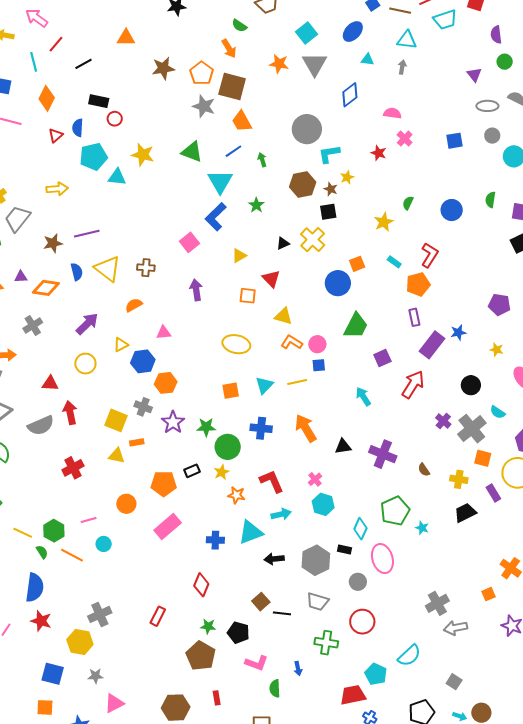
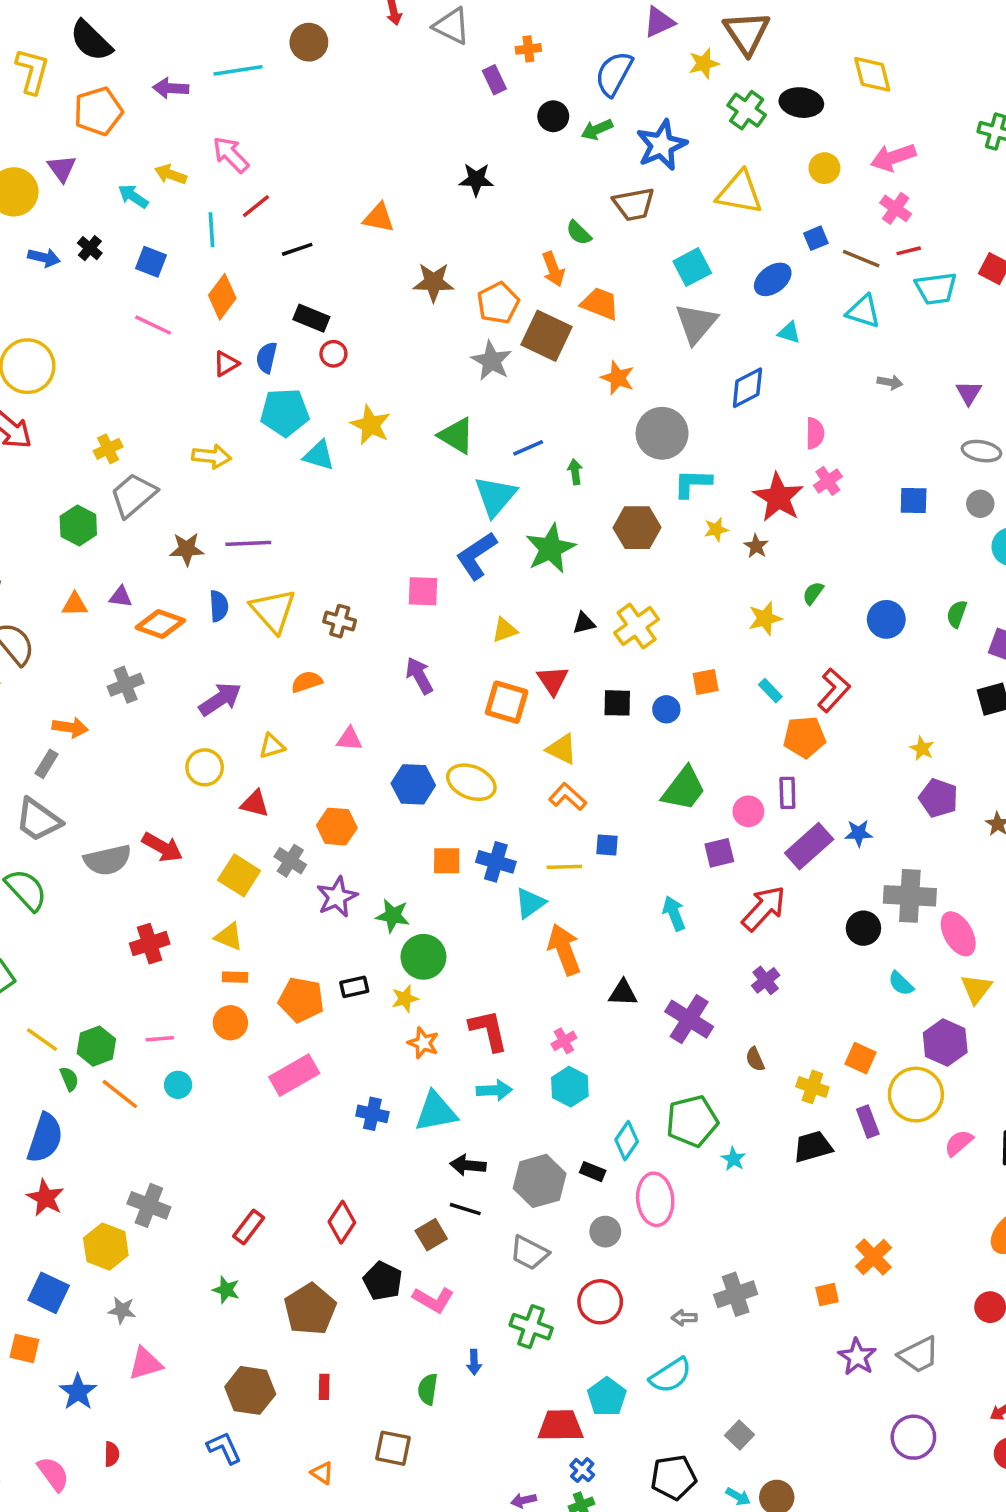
orange star: (279, 64) -> (618, 378), moved
gray arrow: (402, 67) -> (890, 382), moved, turned 80
pink semicircle: (392, 113) -> (815, 433), turned 72
orange trapezoid: (242, 121) -> (600, 304), moved, turned 130
red star: (379, 153) -> (778, 497), size x1.8
brown star: (331, 189) -> (756, 546), moved
green star: (256, 205) -> (550, 548), size x1.8
black square: (328, 212) -> (617, 703), moved
pink square: (189, 242) -> (423, 591), turned 30
blue circle: (338, 283) -> (666, 709), size x0.6
purple arrow: (196, 290) -> (419, 676), turned -30
orange square: (248, 296) -> (507, 702), size x1.4
pink circle: (317, 344) -> (748, 811), moved
yellow star: (497, 350) -> (922, 748), moved
blue hexagon: (143, 361) -> (413, 784), moved
red triangle: (50, 383) -> (255, 804), moved
cyan triangle: (264, 385) -> (530, 903), moved
red arrow: (70, 413) -> (162, 847), turned 120
purple cross: (443, 421) -> (766, 980), moved
blue cross: (261, 428) -> (496, 862), moved
gray cross: (472, 429) -> (910, 896), moved, turned 32
orange rectangle: (137, 442) -> (235, 977), moved
red diamond: (201, 585) -> (342, 1222), moved
black line: (282, 613) -> (465, 1209), moved
gray cross: (100, 614) -> (149, 1205), turned 35
green star: (208, 626) -> (226, 1290), moved
gray arrow: (455, 628) -> (684, 1318), moved, size x0.6
pink L-shape: (257, 663) -> (433, 1300), moved

